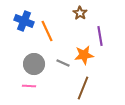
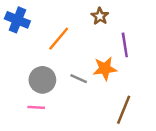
blue cross: (24, 21) -> (17, 20), moved
orange line: (47, 31) -> (59, 39), turned 65
brown line: (83, 88) -> (124, 110), moved

